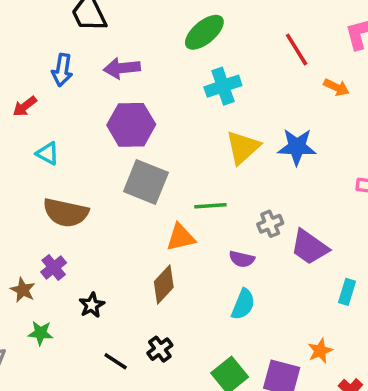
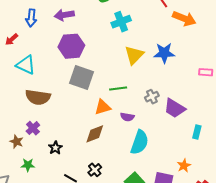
orange arrow: (336, 87) -> (184, 19), size x1.6
cyan triangle: (48, 153) -> (26, 65), size x1.5
purple semicircle: (242, 259) -> (127, 117), moved
brown diamond: (164, 285) -> (95, 134), turned 30
cyan semicircle: (243, 304) -> (140, 142), size x1.4

